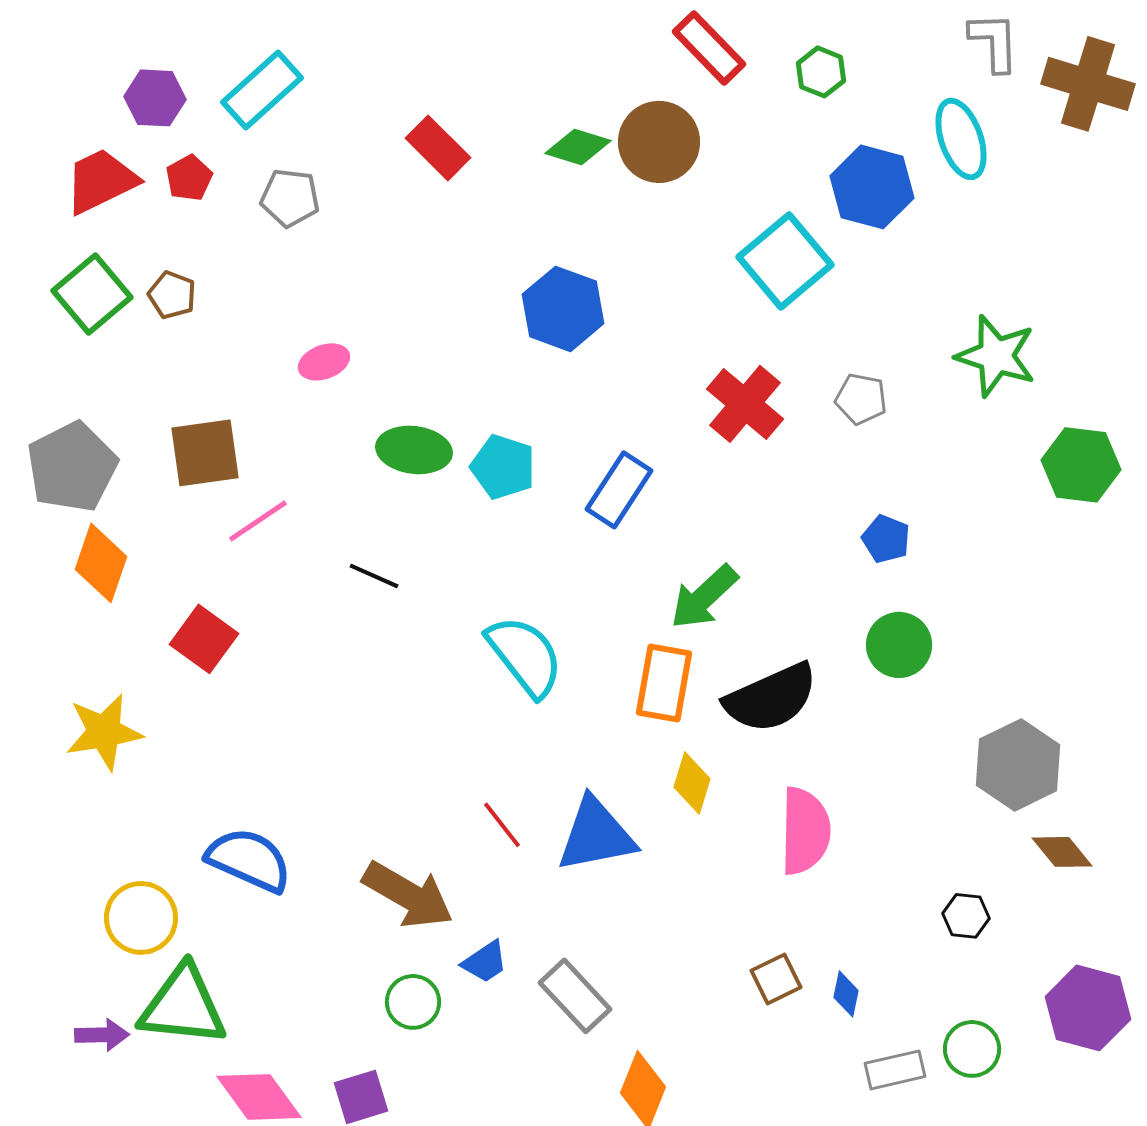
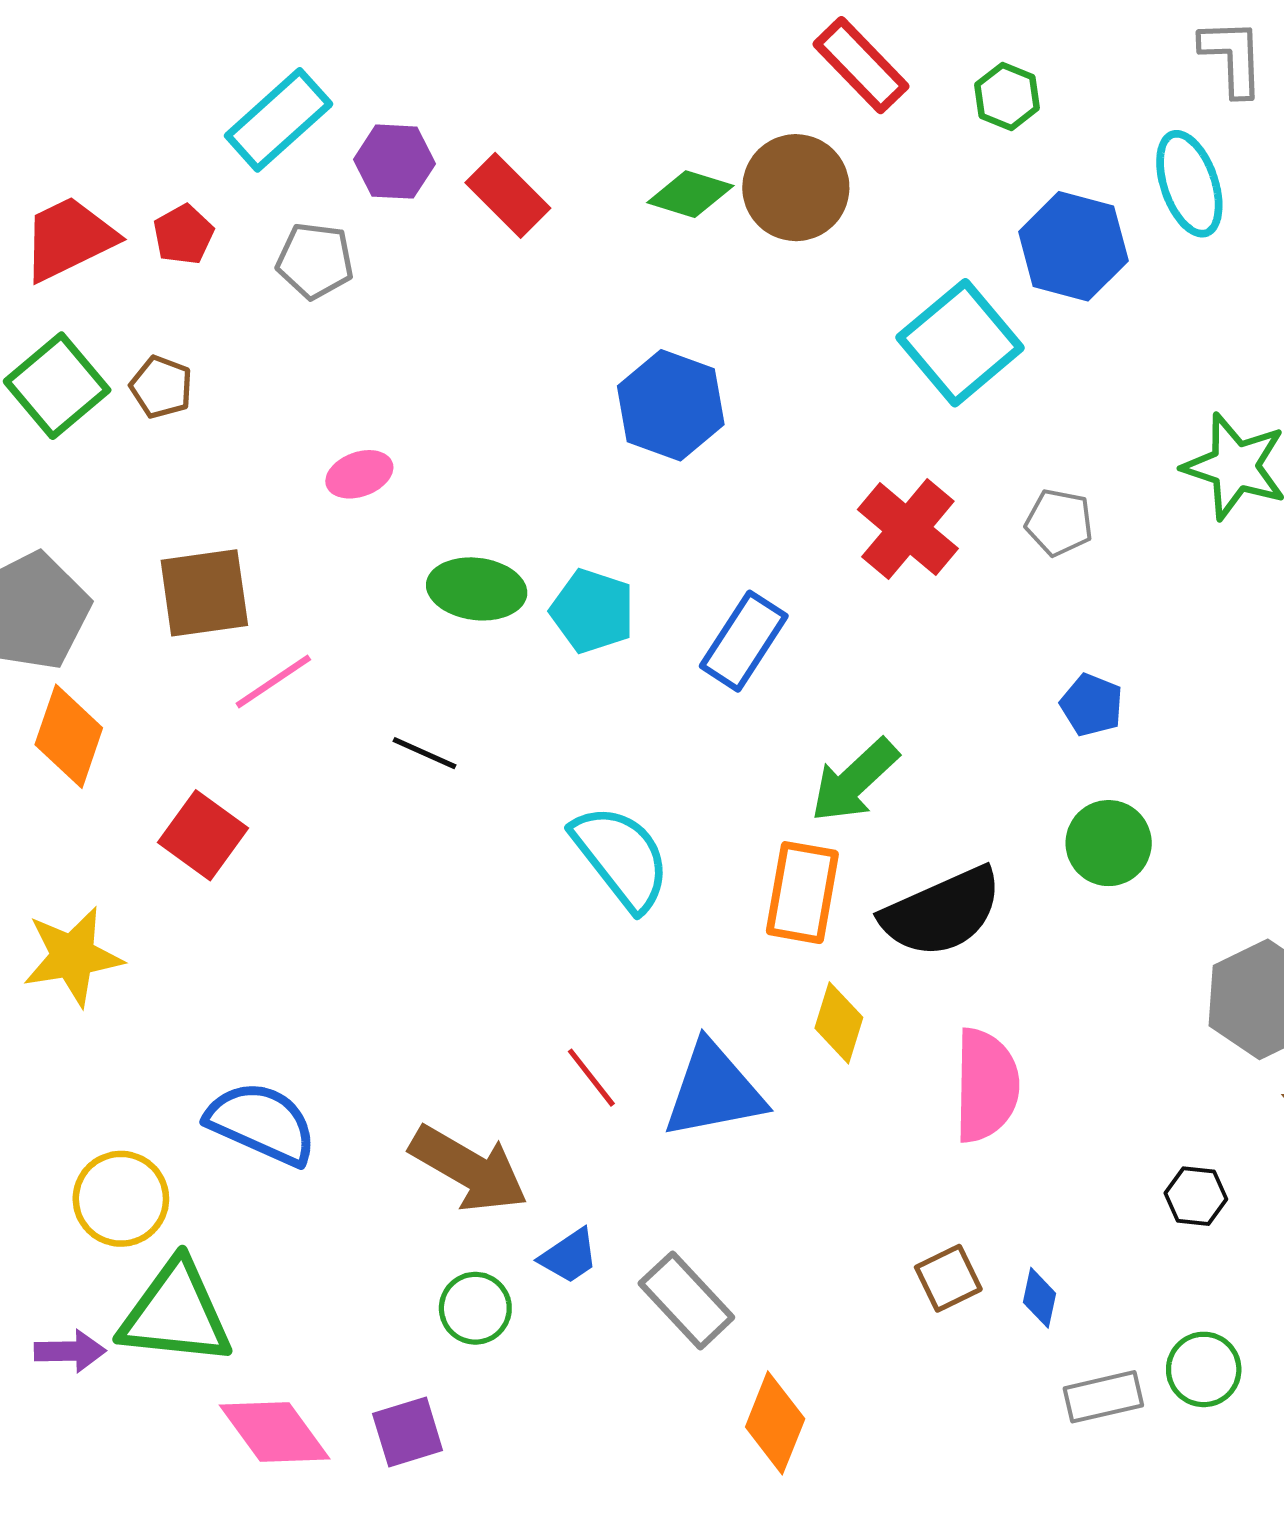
purple hexagon: (155, 98) -> (395, 162), moved

